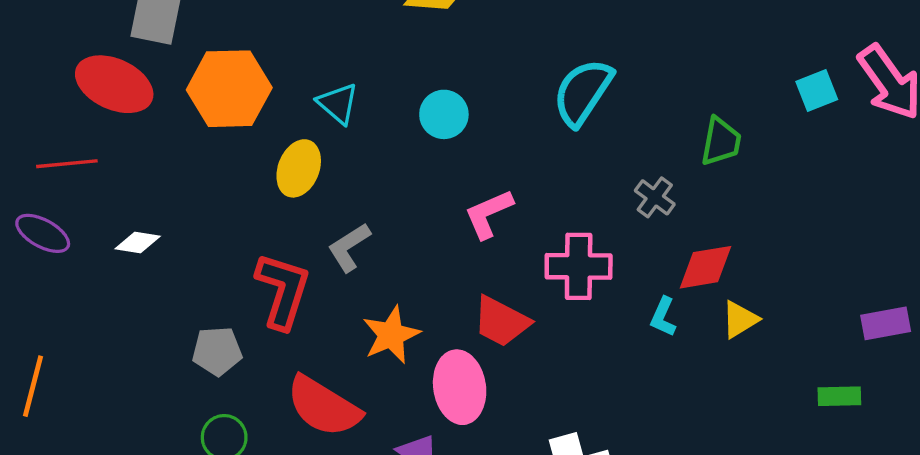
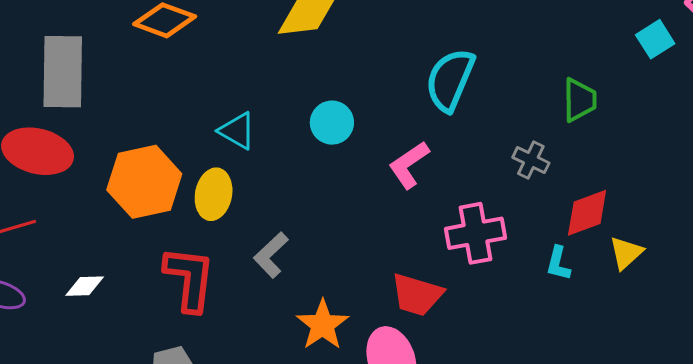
orange hexagon: (229, 89) -> (144, 182), moved
pink L-shape: (489, 214) -> (409, 165), moved
red L-shape: (283, 291) -> (189, 279), moved

